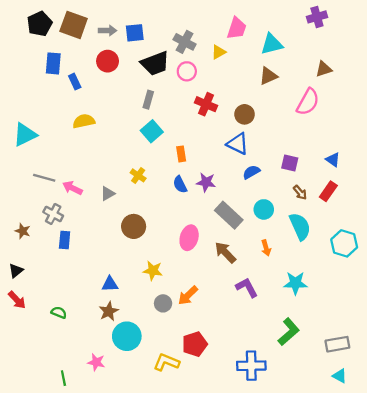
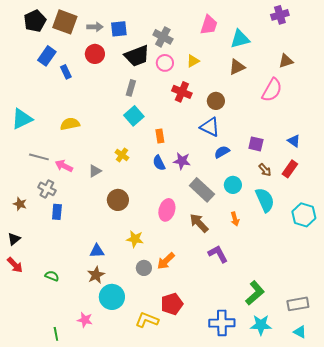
yellow triangle: (218, 52) -> (193, 61), moved
blue rectangle: (53, 63) -> (47, 56), turned 30
yellow semicircle: (84, 121) -> (70, 124), moved
cyan star: (295, 283) -> (261, 325), moved

